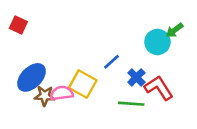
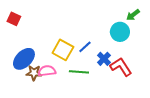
green arrow: (175, 30) -> (133, 15), moved
yellow square: (83, 84) -> (63, 50), moved
green line: (131, 104) -> (79, 72), moved

